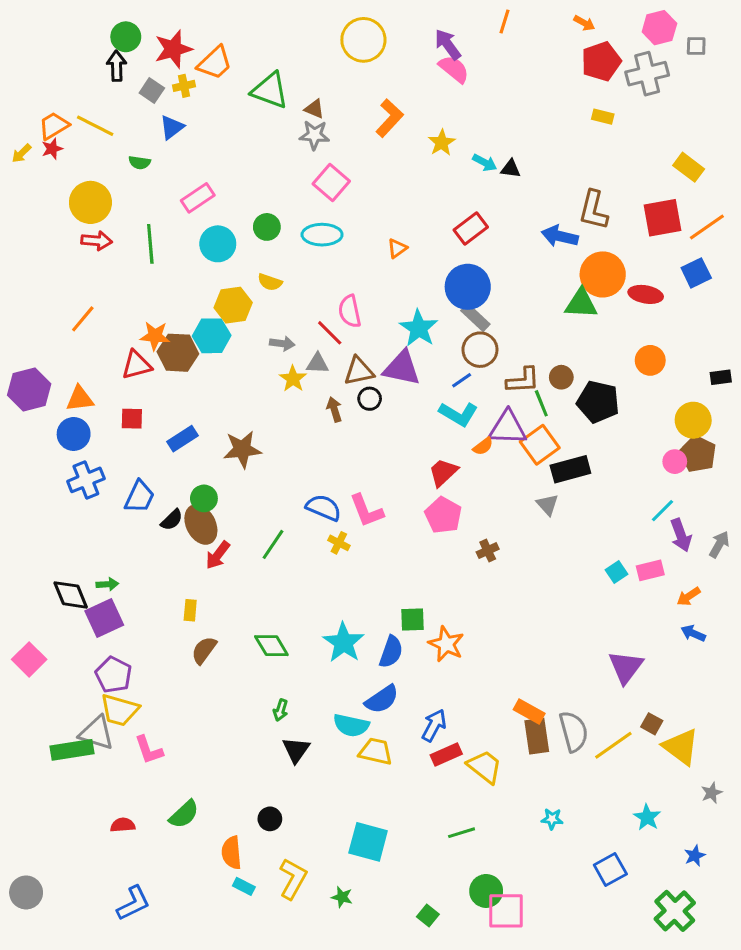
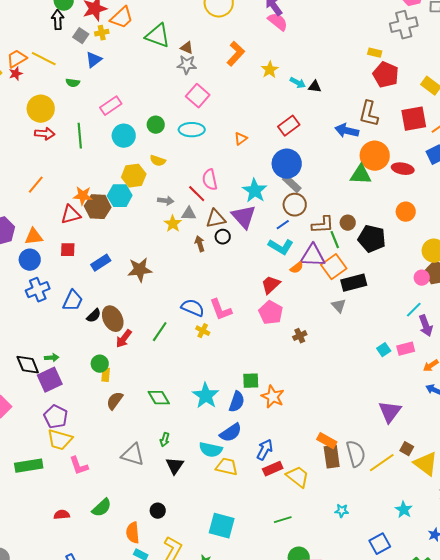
red pentagon: (601, 61) -> (386, 75), moved, turned -30
purple triangle: (402, 368) -> (244, 217), turned 36
green circle: (204, 498) -> (100, 364), moved
gray triangle: (97, 733) -> (133, 455), moved

